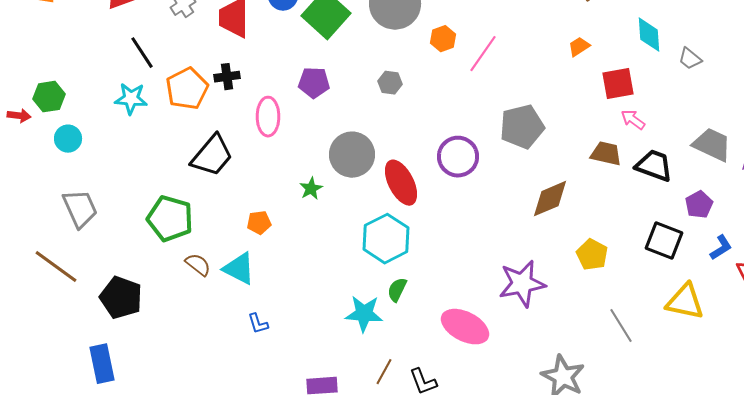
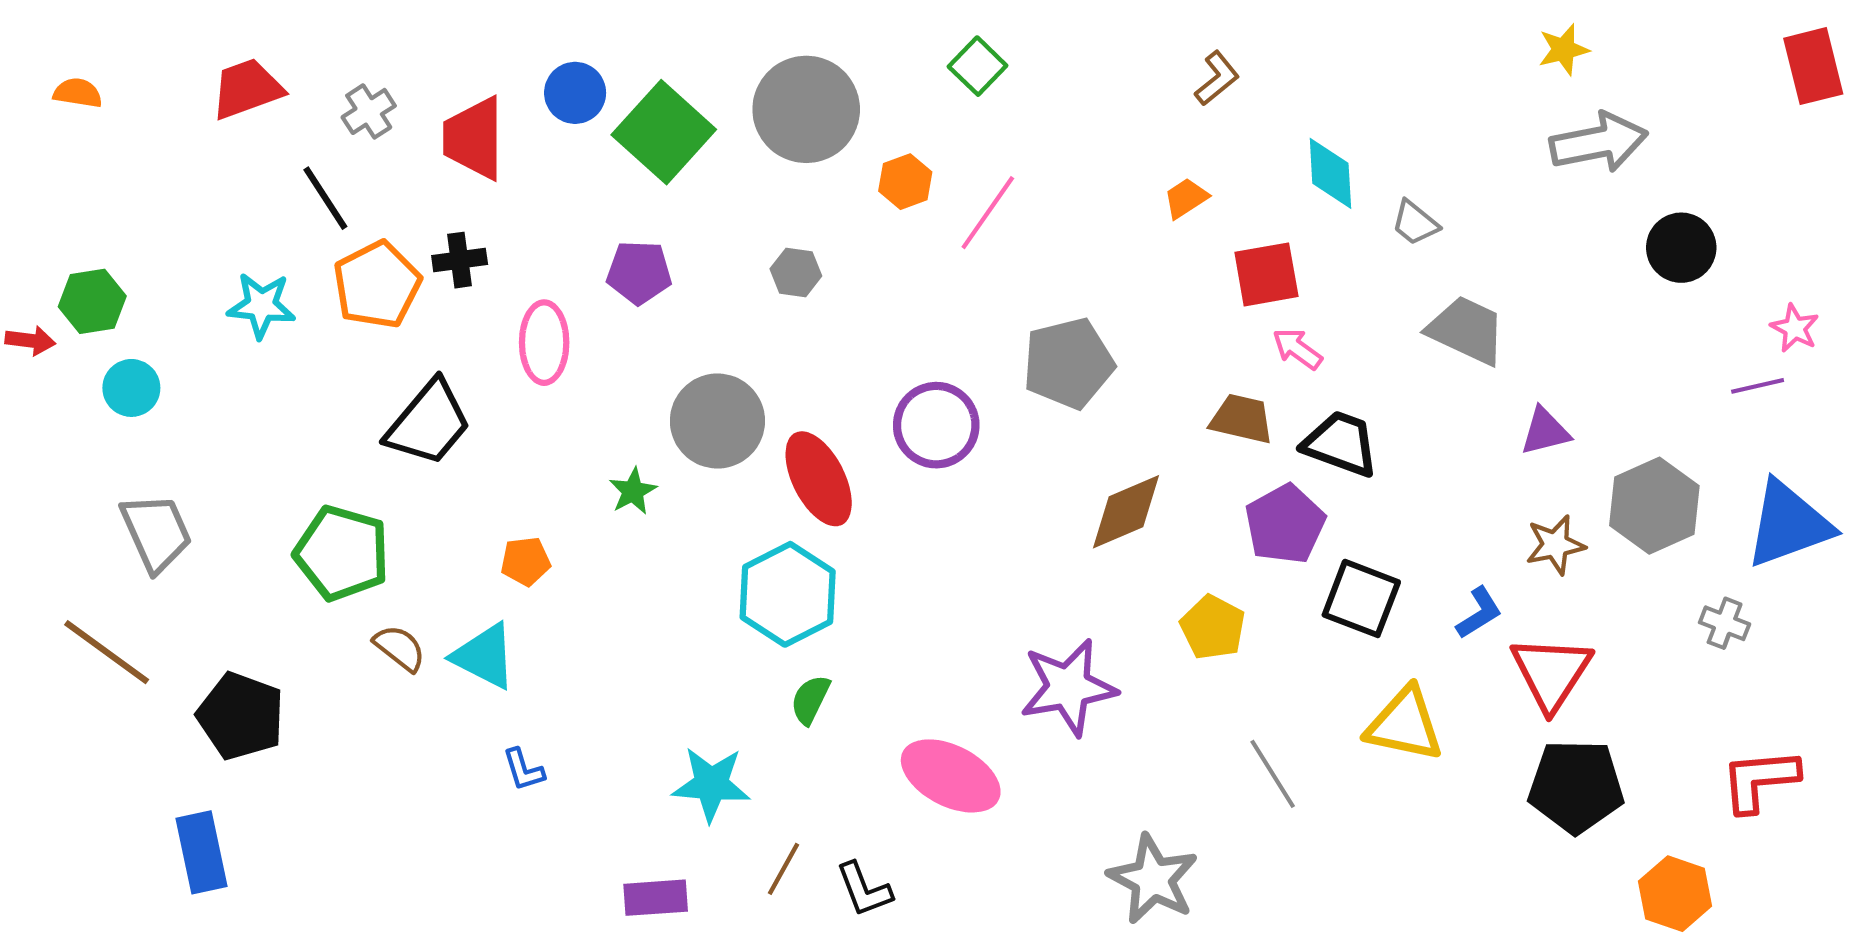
black line: (142, 53) -> (325, 198), moved
gray trapezoid: (712, 145) -> (1467, 330), moved
purple pentagon: (699, 205) -> (1285, 524), moved, size x1.4
cyan star: (364, 314) -> (711, 784), moved

